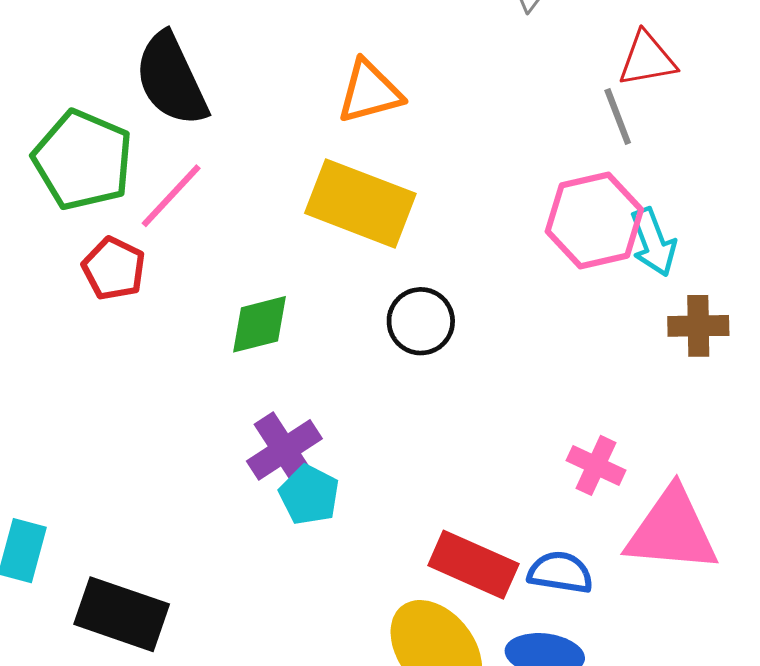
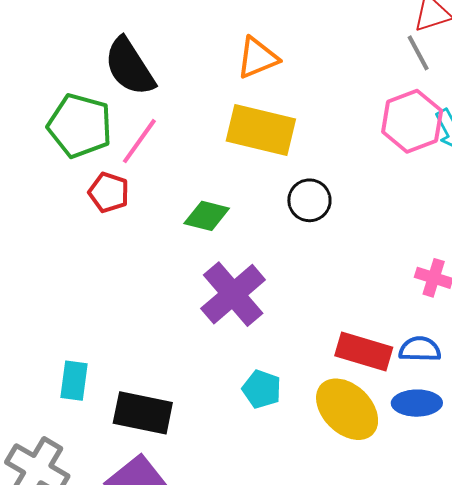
green diamond: (260, 324) -> (207, 216), turned 36
purple cross: (284, 450) -> (233, 294), size x1.4
cyan pentagon: (309, 495) -> (262, 389), moved

